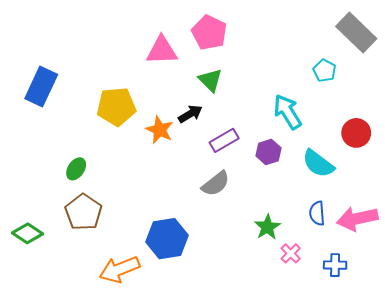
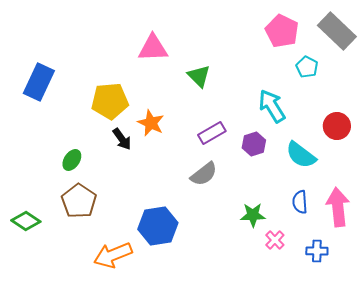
pink pentagon: (209, 33) -> (282, 31), moved
black arrow: (190, 114) -> (122, 139), moved, turned 85
pink arrow: (357, 219) -> (338, 207), turned 96
green star: (267, 227) -> (253, 215), turned 30

